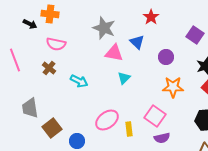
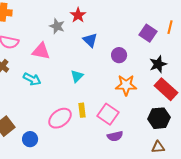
red star: (151, 17) -> (78, 15), moved
gray star: (104, 28) -> (57, 26), size x0.7
pink triangle: (114, 53) -> (41, 51), moved
yellow rectangle: (129, 129) -> (82, 110), moved

